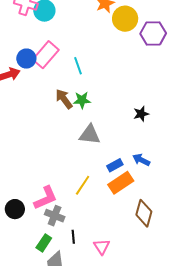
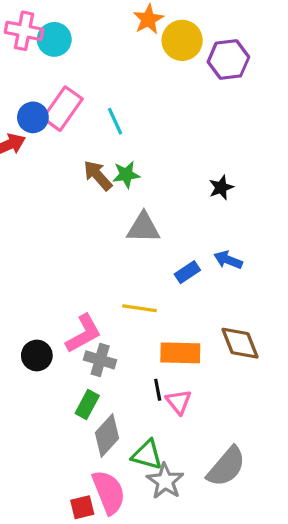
orange rectangle: (121, 183) -> (180, 353), moved, turned 40
yellow line: (83, 185) -> (140, 308), turned 70
brown diamond: (144, 213) -> (240, 343), turned -32
black line: (73, 237) -> (158, 390), moved

